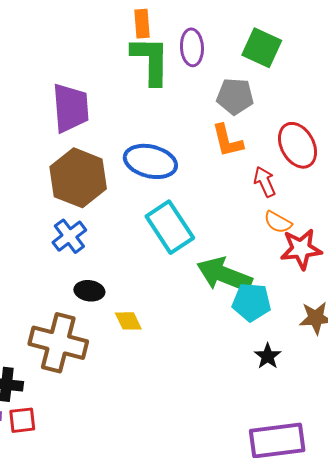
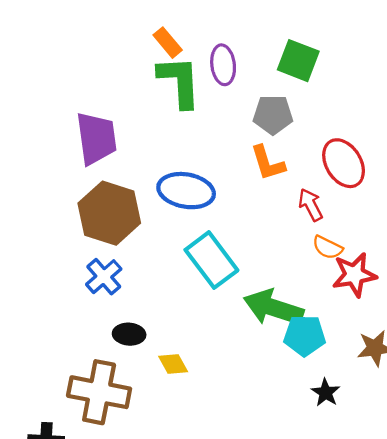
orange rectangle: (142, 24) -> (168, 43), turned -32

